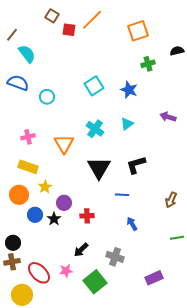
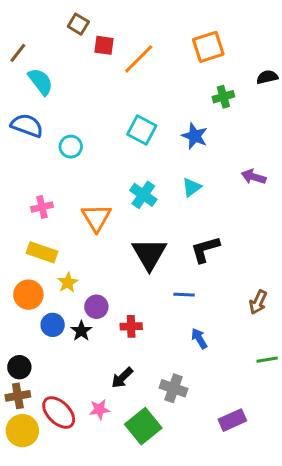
orange line: (92, 20) -> (139, 59), moved
cyan square: (94, 86) -> (142, 130), turned -30
yellow circle: (22, 295) -> (22, 431), moved

